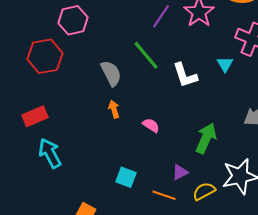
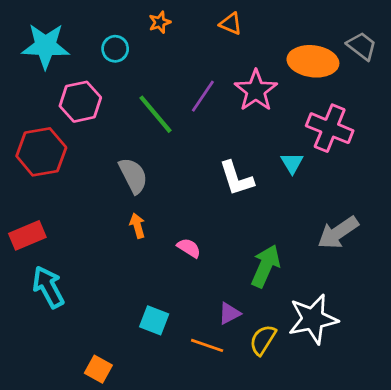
green line: (146, 55) -> (156, 114), moved
yellow semicircle: (204, 191) -> (263, 340), turned -30

